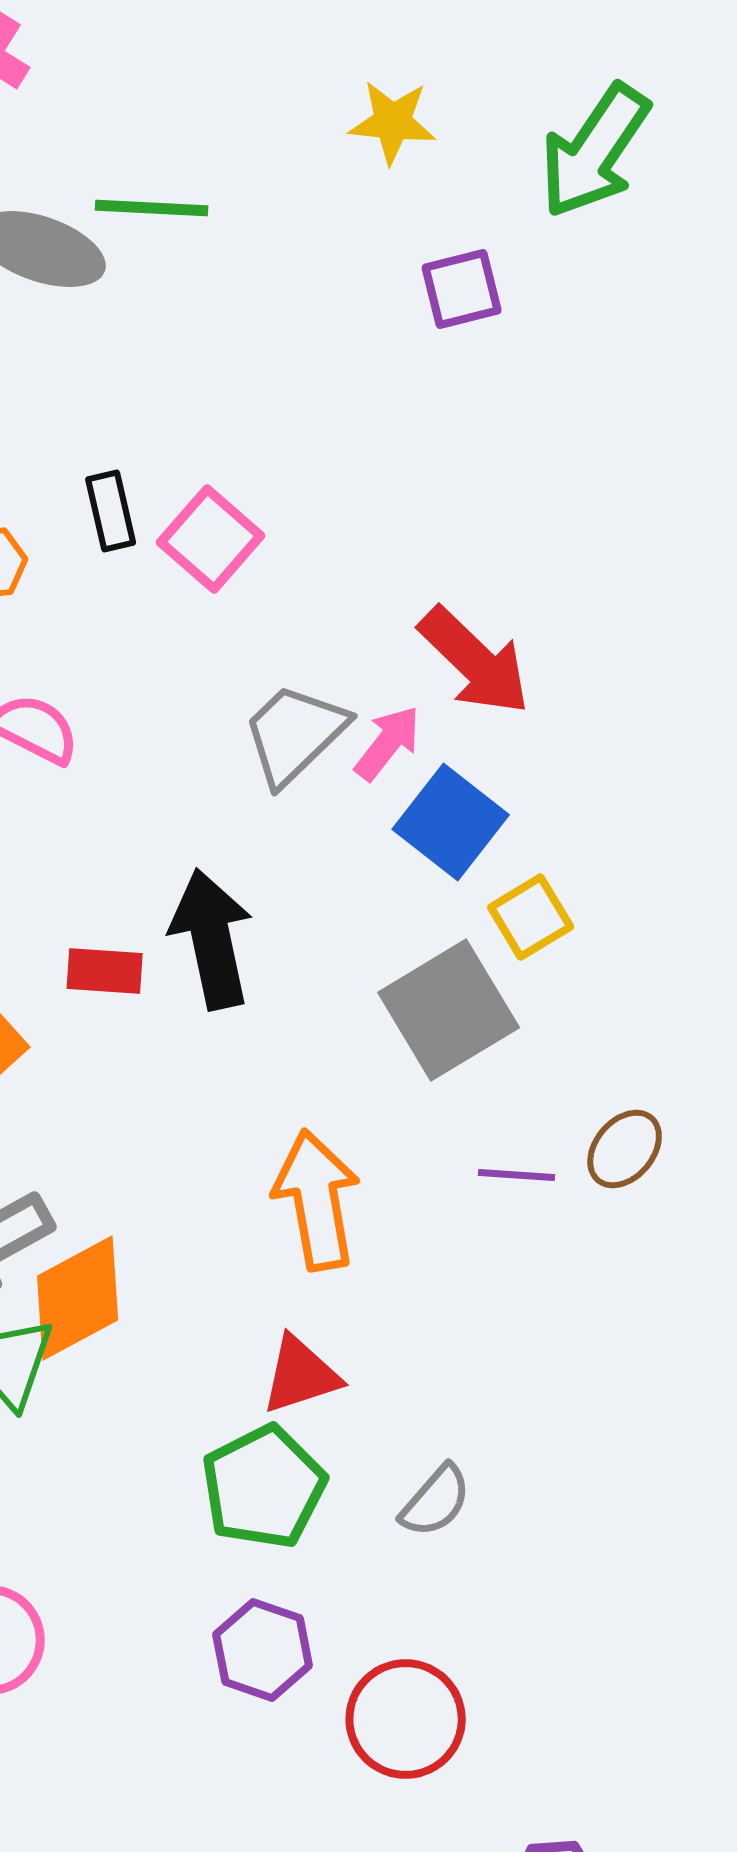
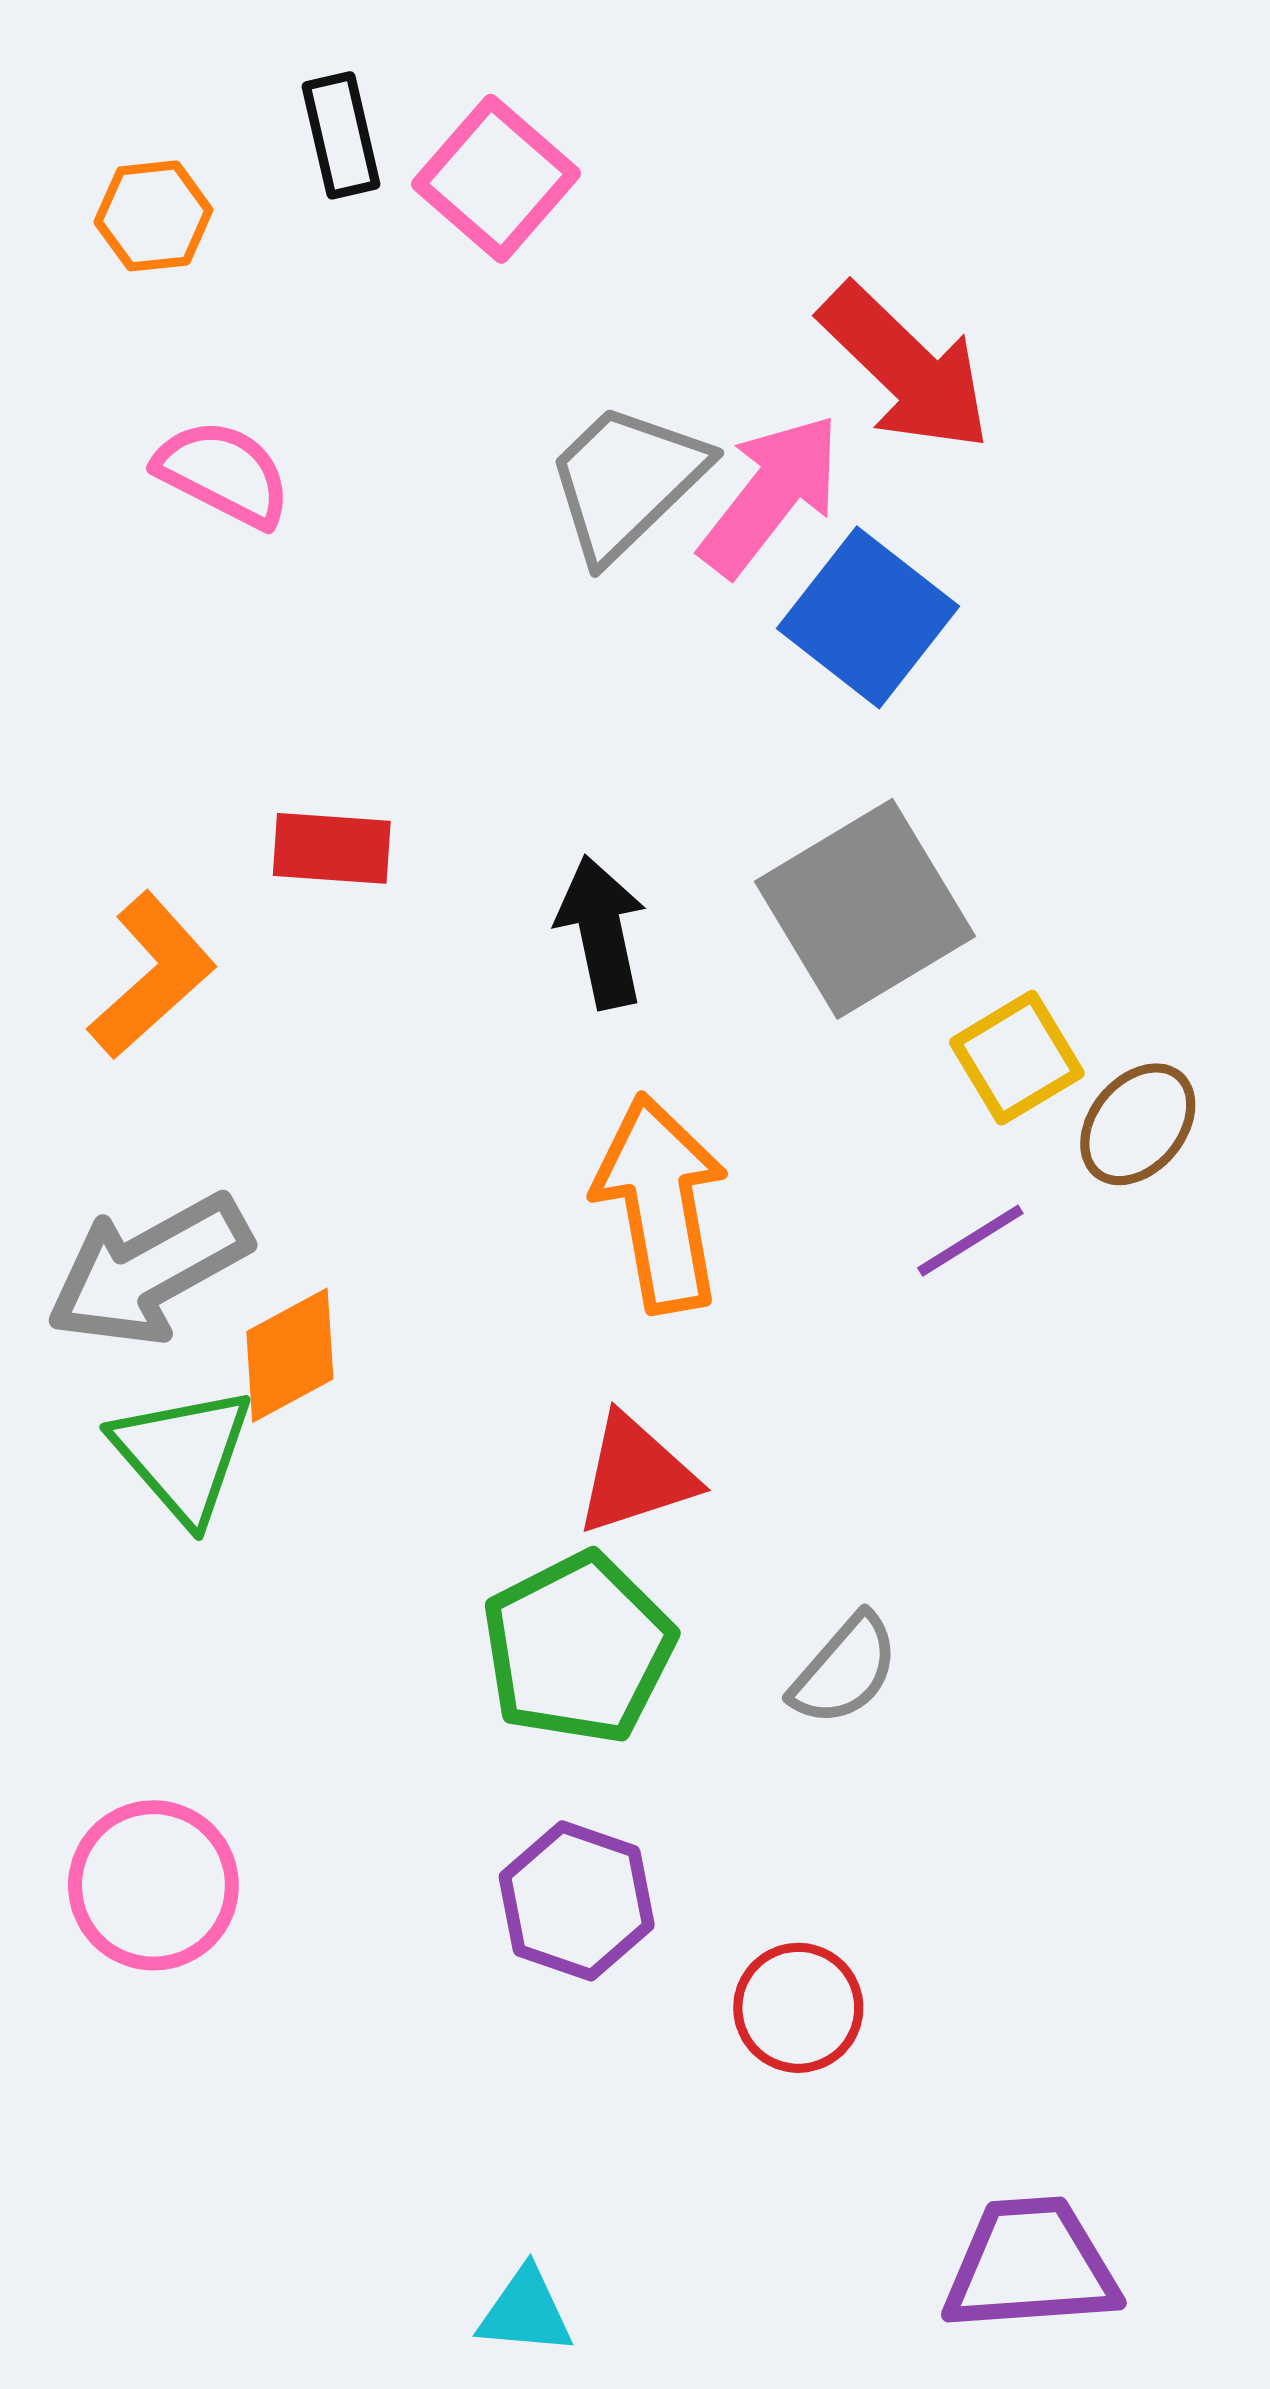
pink arrow: (388, 743) -> (770, 495), size x1.4
yellow square: (531, 917) -> (1017, 1058), moved
black arrow: (212, 939) -> (601, 932), moved, size x0.7
purple line: (517, 1175) -> (970, 1241), moved, turned -36
orange diamond: (78, 1298) -> (290, 1355), size x0.7
red circle: (406, 1719) -> (798, 2008), size x0.7

